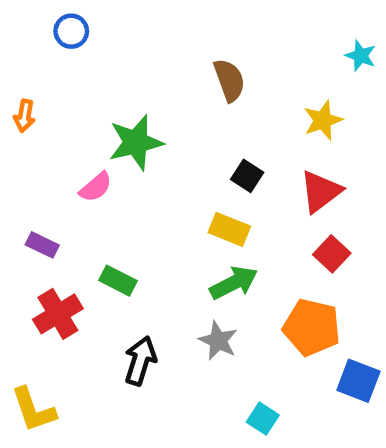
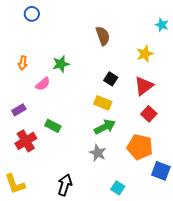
orange arrow: (24, 116) -> (23, 63), moved
green star: (136, 142) -> (61, 64), size x0.7
purple rectangle: (42, 245) -> (19, 110), turned -56
black arrow: (140, 361) -> (65, 185), moved

